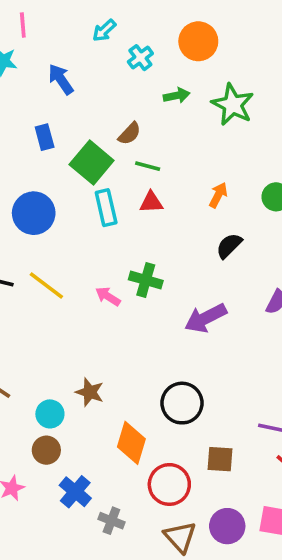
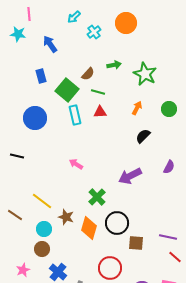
green arrow: (177, 96) -> (114, 65), moved
green star: (233, 105) -> (145, 74), moved
green cross: (146, 280) -> (97, 197), moved, turned 30
yellow line: (46, 285) -> (42, 201), moved
orange diamond: (131, 443) -> (89, 228), moved
brown square: (220, 459) -> (136, 243), moved

